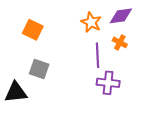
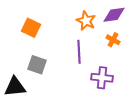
purple line: (98, 55) -> (79, 52), moved

